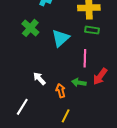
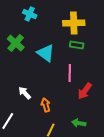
cyan triangle: (61, 38) -> (46, 53), turned -42
green arrow: (79, 83) -> (79, 123), moved

